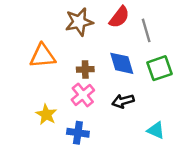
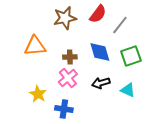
gray line: (146, 30) -> (120, 25), turned 54
cyan triangle: (156, 130) -> (128, 90), moved

